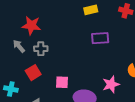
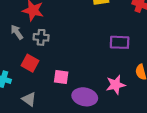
purple rectangle: (100, 38) -> (120, 42), moved
red square: (33, 73) -> (30, 63), turned -35

